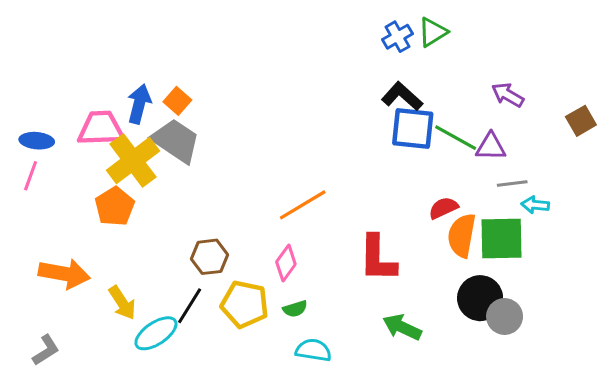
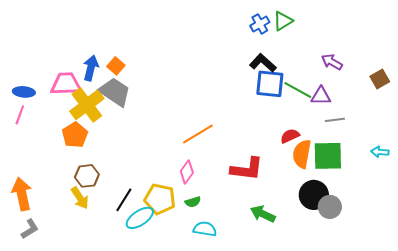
cyan arrow: (535, 205) -> (380, 152), moved
brown hexagon: (209, 257) -> (87, 176), moved
red L-shape: (378, 258) -> (247, 169), turned -84
orange arrow: (64, 274) -> (22, 194), moved, turned -112
cyan ellipse: (156, 333) -> (140, 218), moved

